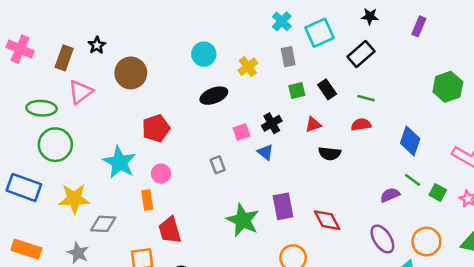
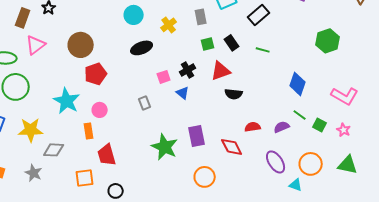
brown circle: (131, 73) -> (81, 45), moved
red triangle: (313, 125) -> (221, 71), size x1.5
red semicircle: (361, 125) -> (253, 127), moved

